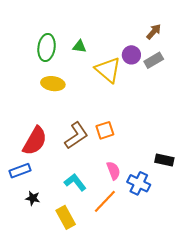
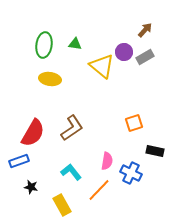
orange square: (105, 130) -> (134, 123), moved
pink semicircle: (113, 171) -> (107, 161), turned 30

